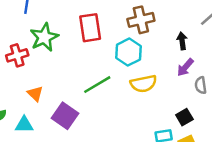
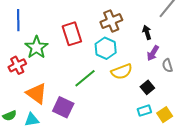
orange triangle: (35, 94) -> (37, 93), size x1.6
black square: (184, 117) -> (147, 87), moved

